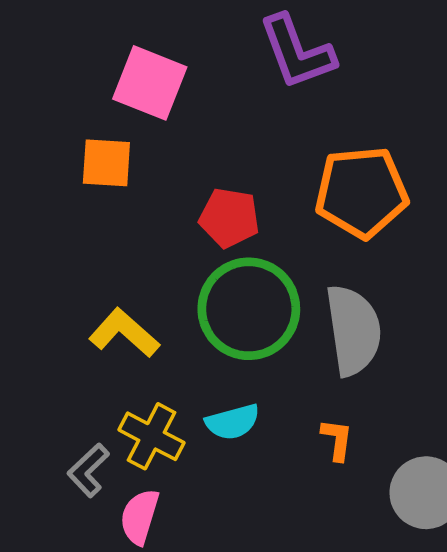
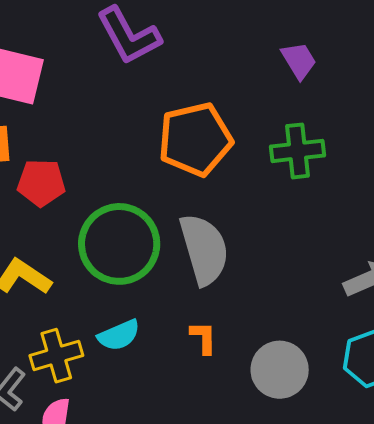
red pentagon: (229, 218) -> (41, 183), moved
yellow cross: (151, 436) -> (56, 356), turned -36

